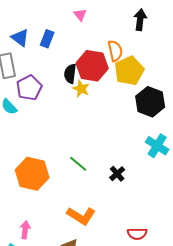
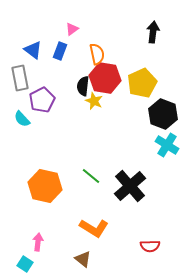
pink triangle: (80, 15) -> (72, 29), moved, turned 32
orange semicircle: (115, 51) -> (97, 54), moved
cyan cross: (157, 146) -> (167, 145), moved
black cross: (117, 174) -> (130, 186), size x2.0

